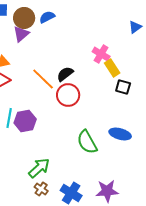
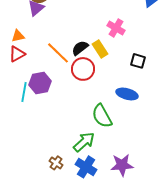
yellow rectangle: (112, 68) -> (100, 49), moved
purple hexagon: (25, 121) -> (40, 83), moved
blue ellipse: (120, 134) -> (127, 94), moved
green arrow: (39, 168) -> (84, 142), moved

